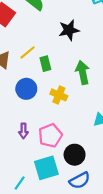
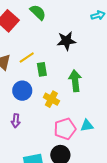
purple arrow: (23, 131) -> (16, 121), moved
pink pentagon: (50, 135) -> (65, 129), moved

